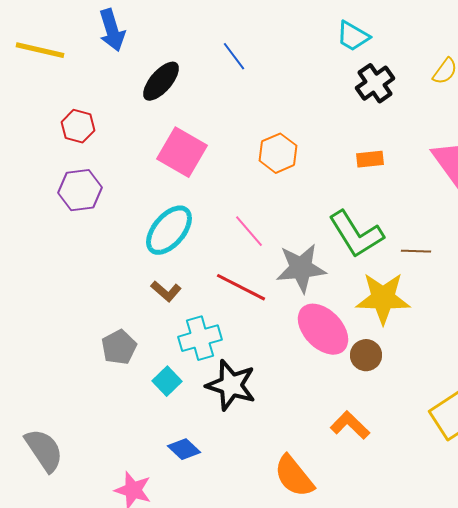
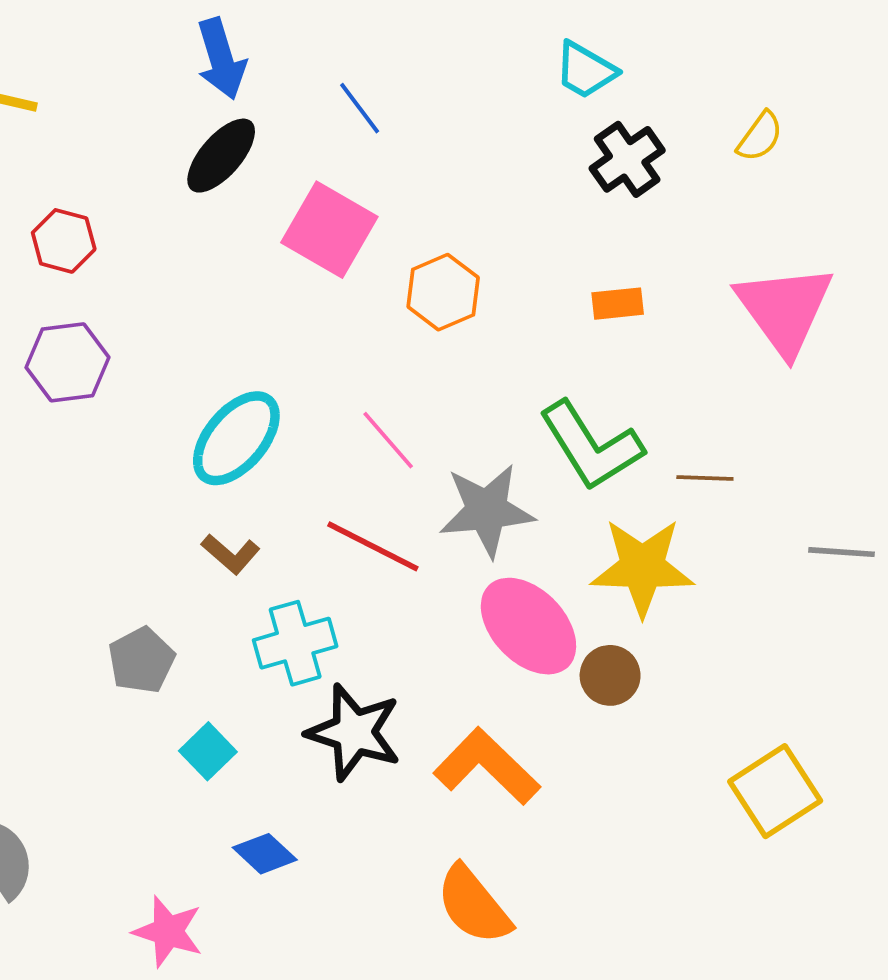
blue arrow: (112, 30) -> (221, 59), moved
pink square: (182, 152) -> (329, 230), moved
cyan square: (167, 381) -> (208, 751), moved
orange L-shape: (350, 425) -> (487, 766), moved, size x1.4

